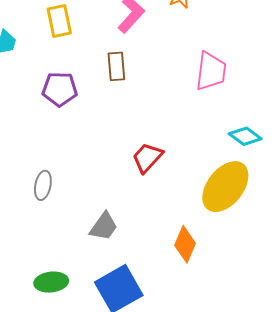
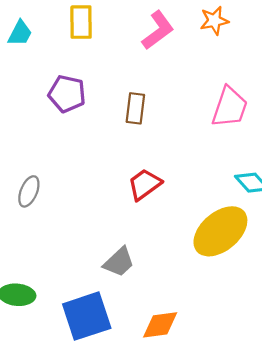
brown rectangle: (116, 66) -> (135, 108), moved
gray trapezoid: (104, 227) -> (119, 262), moved
orange diamond: (185, 244) -> (160, 325), moved, turned 48

